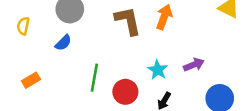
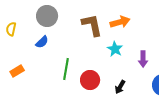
orange arrow: (164, 17) -> (120, 22), turned 54
purple arrow: (194, 65) -> (143, 59), turned 112
cyan star: (158, 70) -> (115, 49), moved

